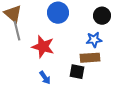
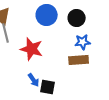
black circle: (102, 16) -> (77, 18), moved
black square: (77, 72) -> (48, 87), moved

